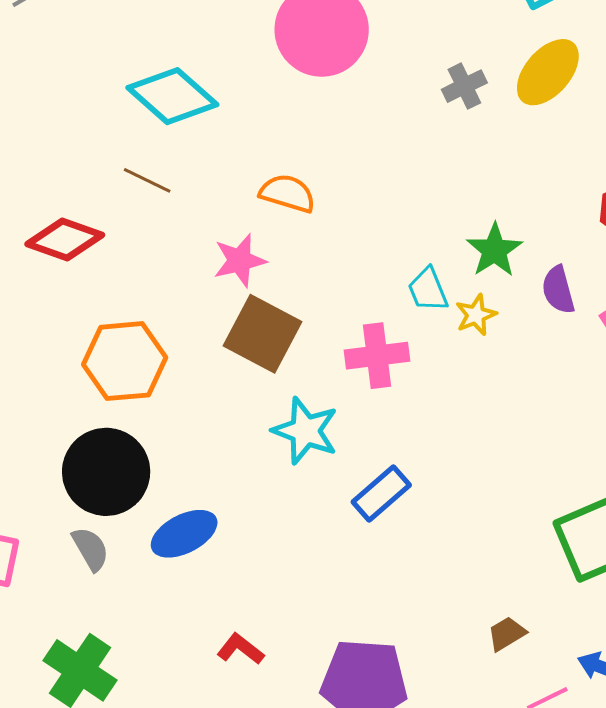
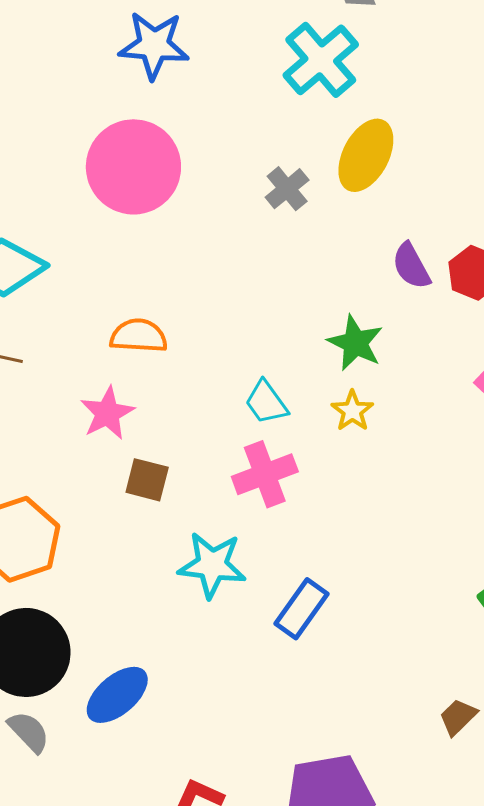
cyan trapezoid: (428, 290) -> (266, 402), moved
purple semicircle: (558, 290) -> (411, 266), moved
brown square: (262, 334) -> (147, 480), size x0.6

